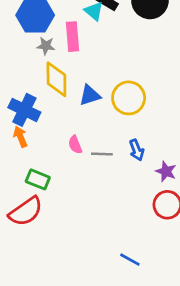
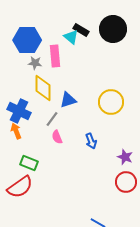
yellow circle: (129, 98) -> (111, 102), moved
blue arrow: (137, 150) -> (91, 141), moved
gray line: (102, 154) -> (52, 119), moved, turned -56

